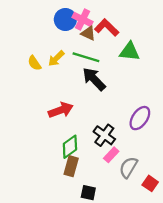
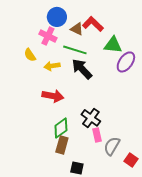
pink cross: (83, 19) -> (48, 36), moved
yellow arrow: (56, 58) -> (52, 66), moved, turned 35
red arrow: (61, 110) -> (53, 96), turned 30
purple ellipse: (140, 118) -> (126, 62), moved
pink rectangle: (111, 155) -> (97, 135), turned -56

